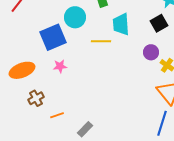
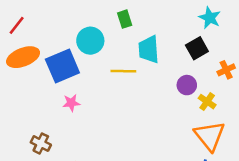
orange ellipse: (22, 70) -> (23, 57), moved
brown cross: (36, 98) -> (41, 143), turned -35

